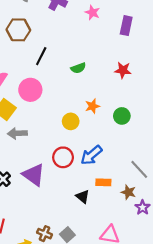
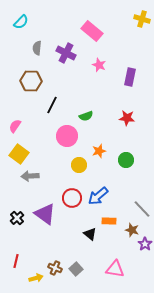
pink circle: (30, 90) -> (67, 136), moved

